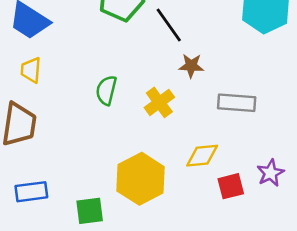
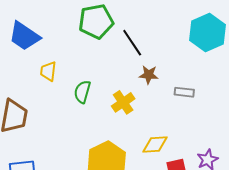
yellow trapezoid: (31, 70) -> (48, 71), moved
gray rectangle: (237, 103) -> (184, 92), moved, size x0.7

